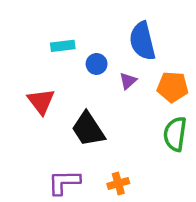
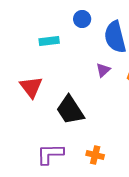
blue circle: (97, 64) -> (82, 19), moved
orange cross: (118, 183) -> (95, 155), turned 30

